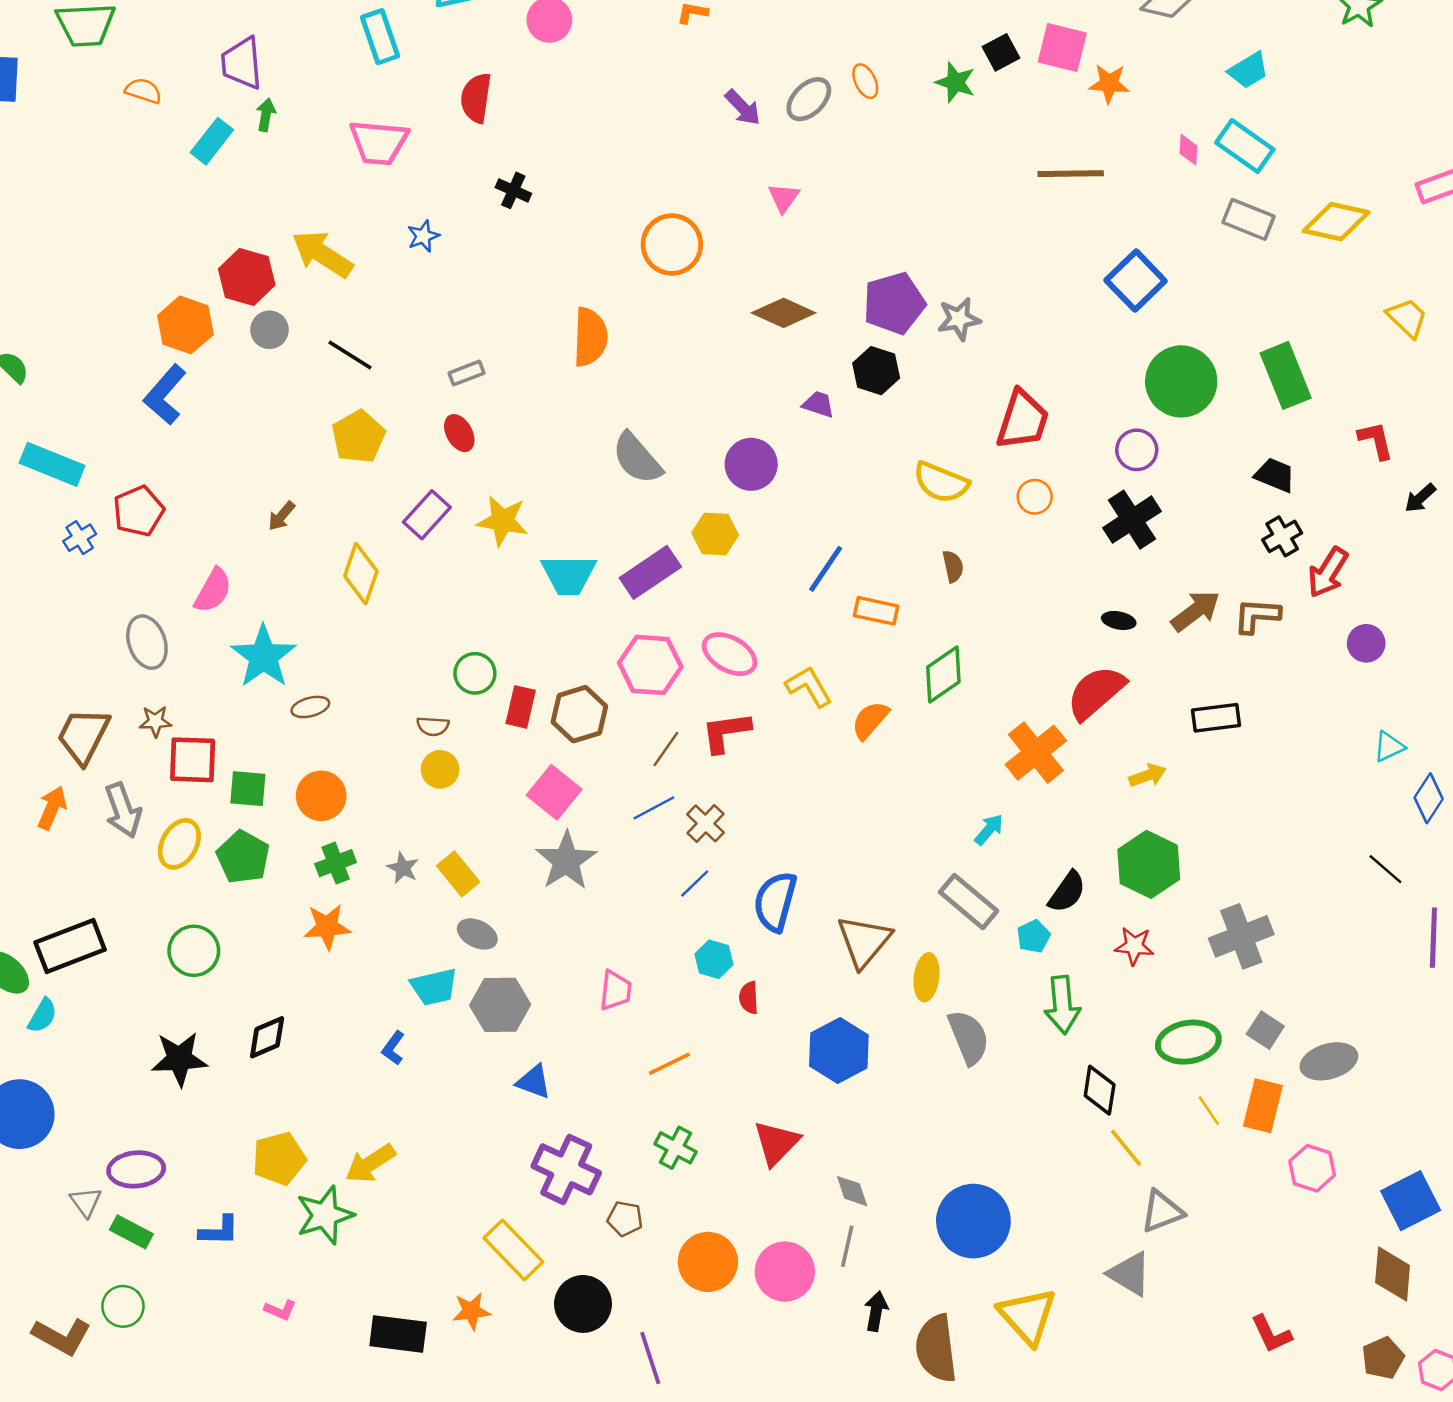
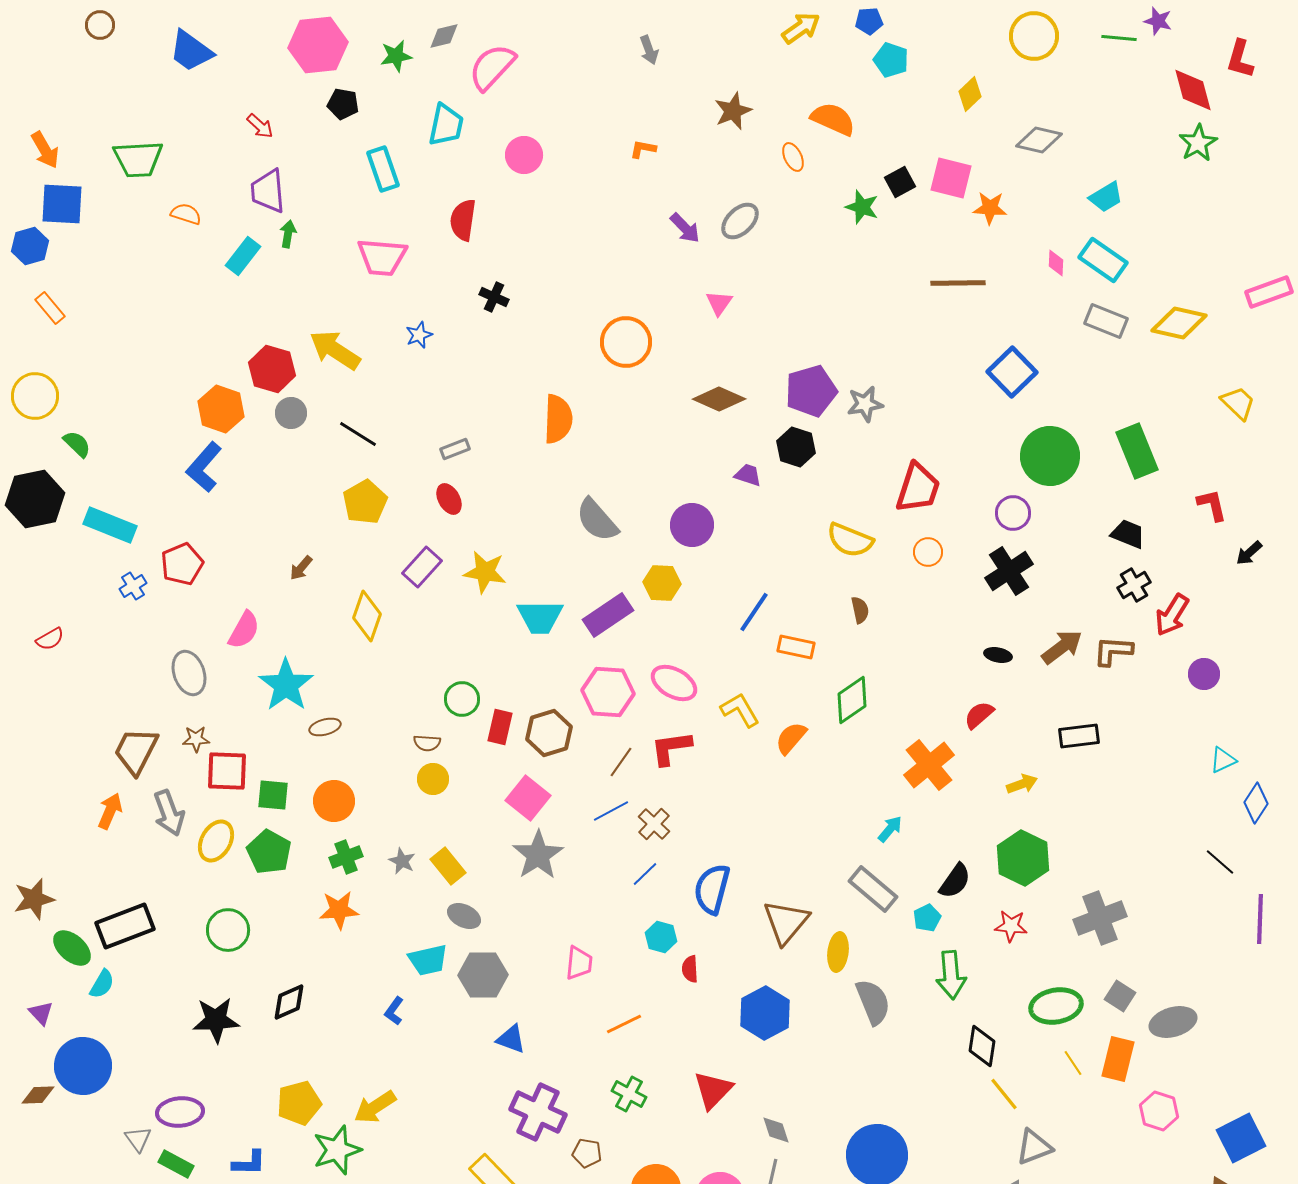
orange ellipse: (865, 81) -> (793, 157), moved
red semicircle: (1096, 693) -> (979, 715), size x0.6

